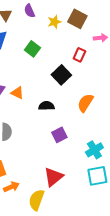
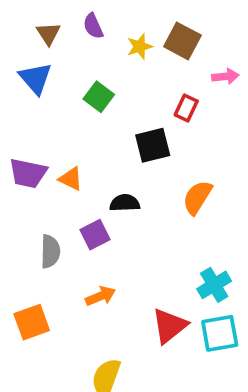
black square: (61, 75) -> (153, 145), turned 30
purple square: (59, 135) -> (95, 235), moved
red triangle: (53, 177) -> (169, 326), moved
orange arrow: (11, 187) -> (101, 296), moved

